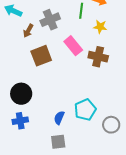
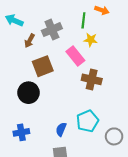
yellow star: (100, 27) -> (91, 40), moved
brown cross: (98, 57) -> (92, 79), moved
black circle: (21, 94) -> (29, 93), moved

